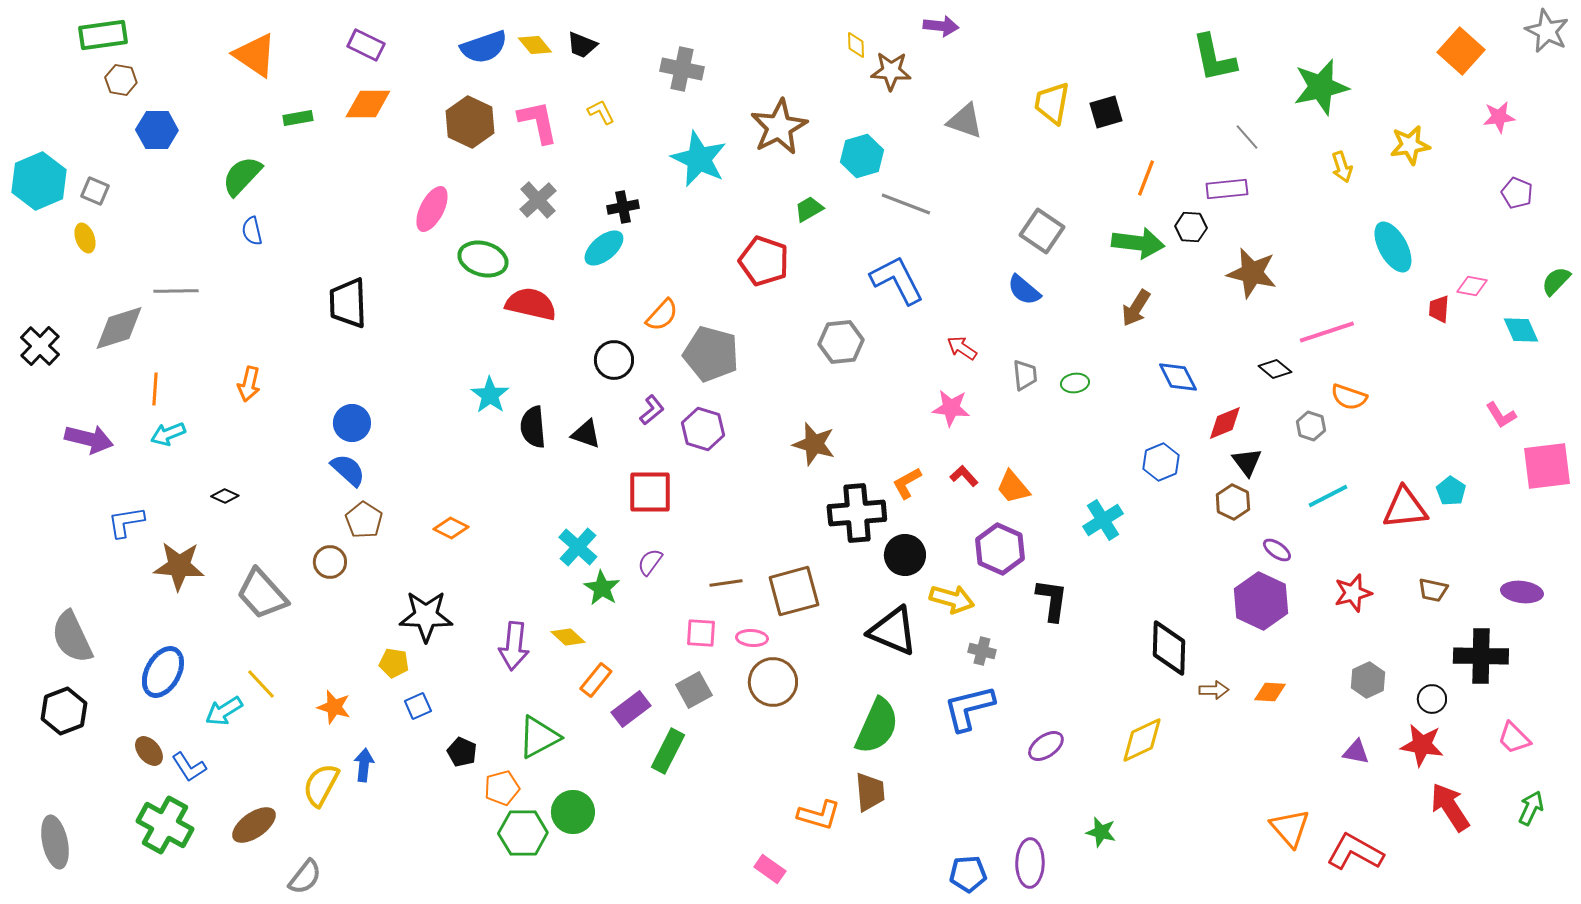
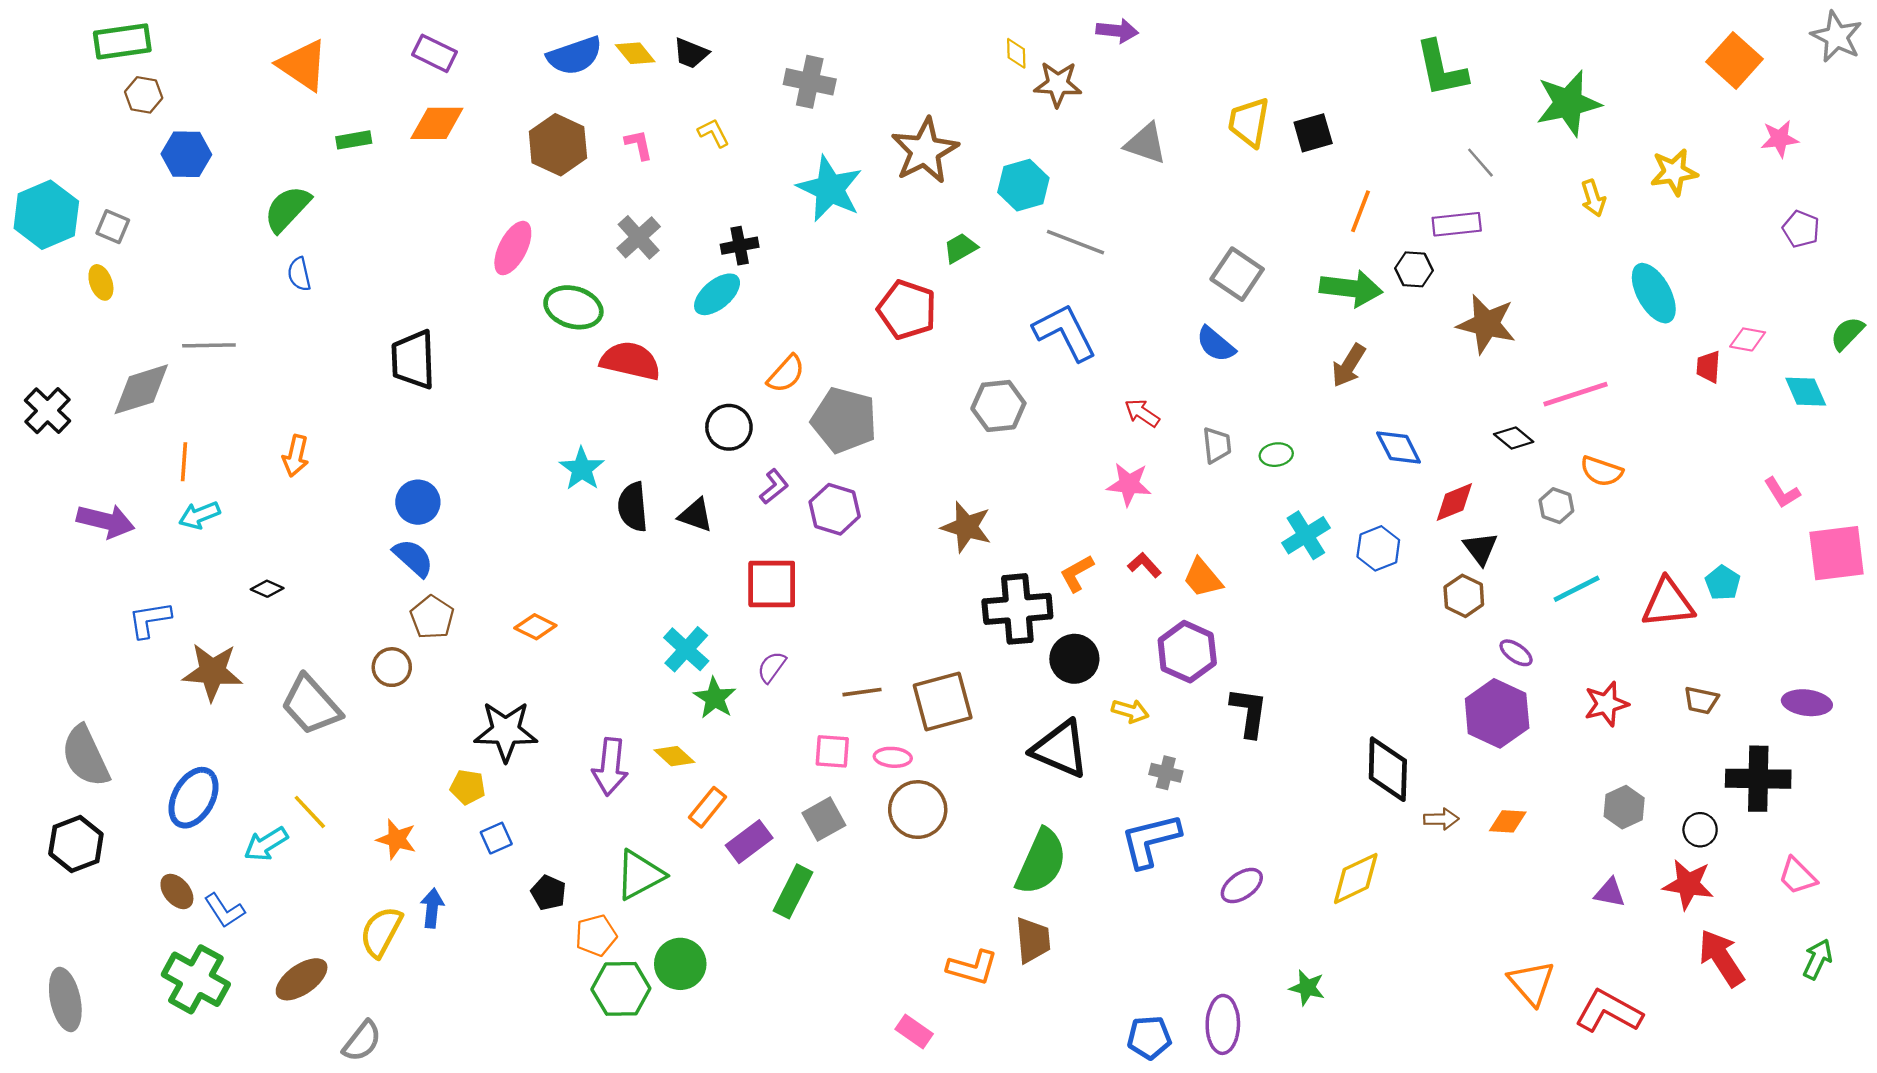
pink L-shape: (538, 122) -> (639, 145), size x0.6
cyan cross: (1103, 520) -> (1306, 535), moved
yellow arrow: (952, 599) -> (1130, 711), size x0.7

